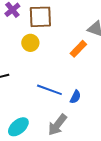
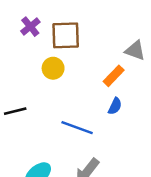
blue semicircle: (75, 97) -> (115, 106), moved

